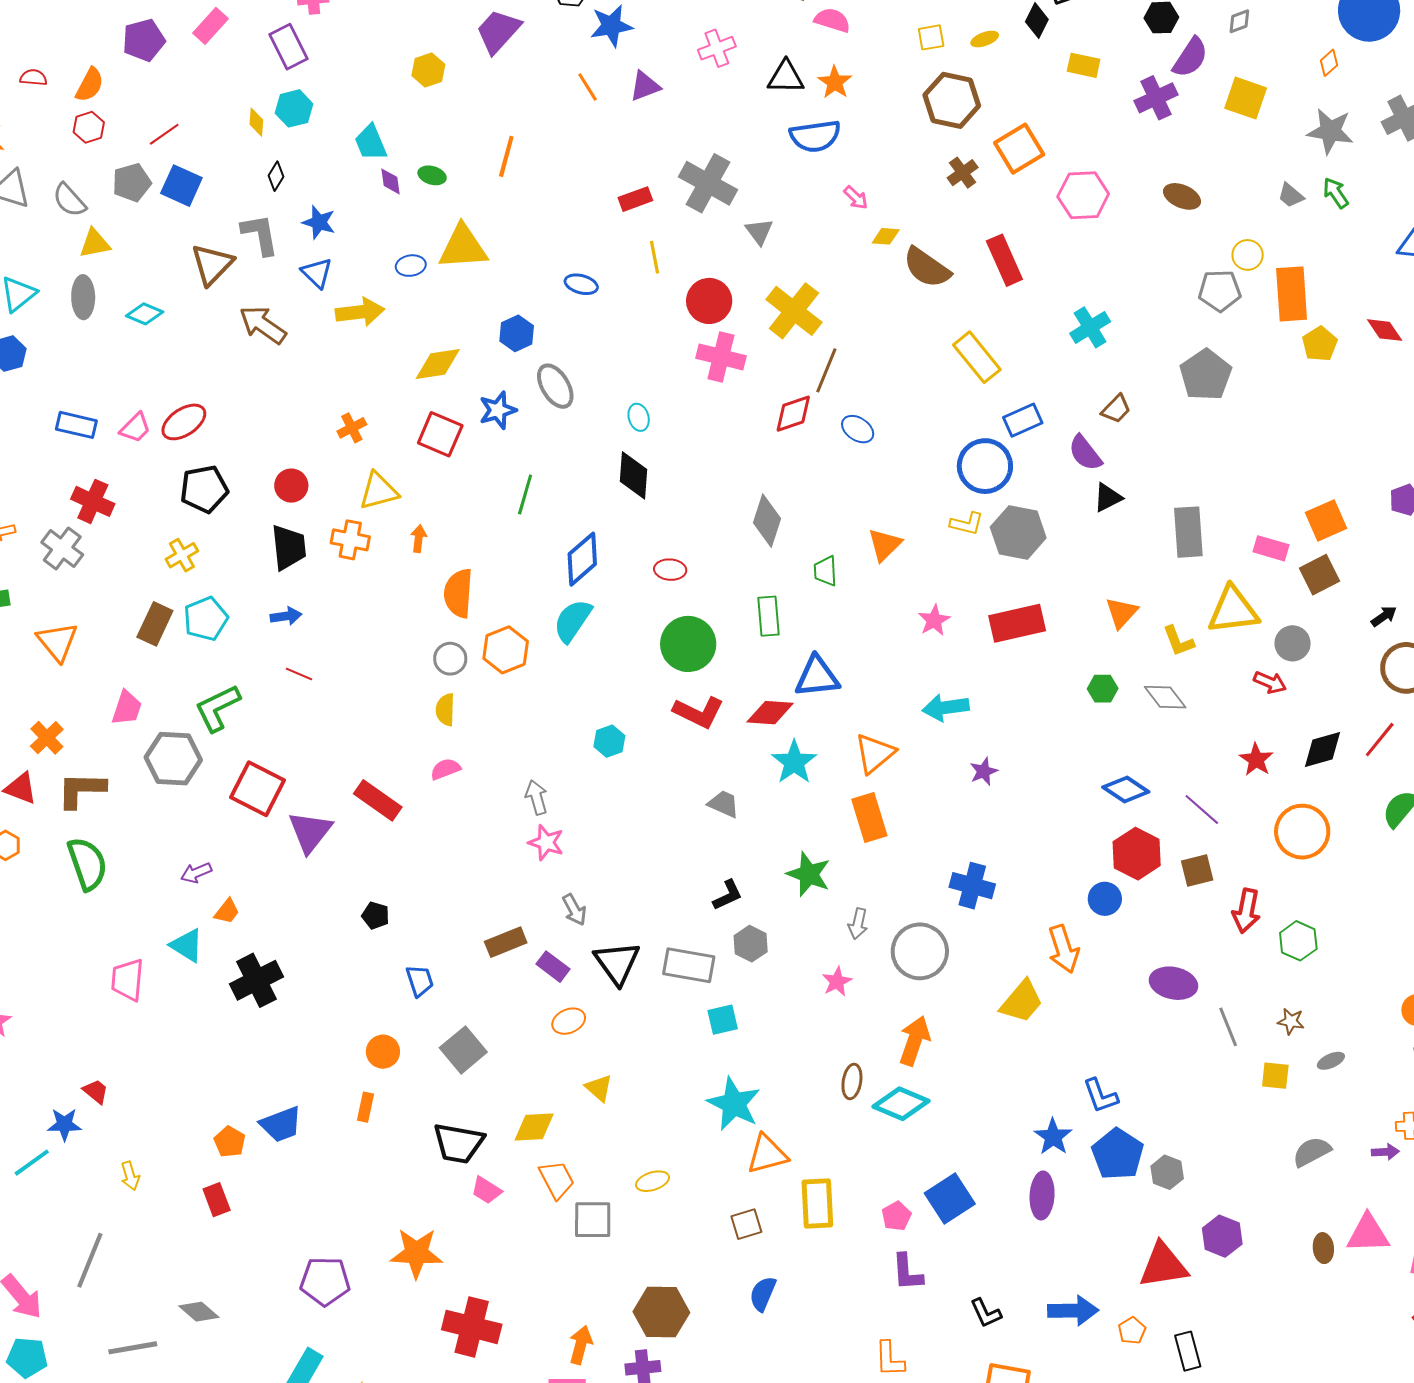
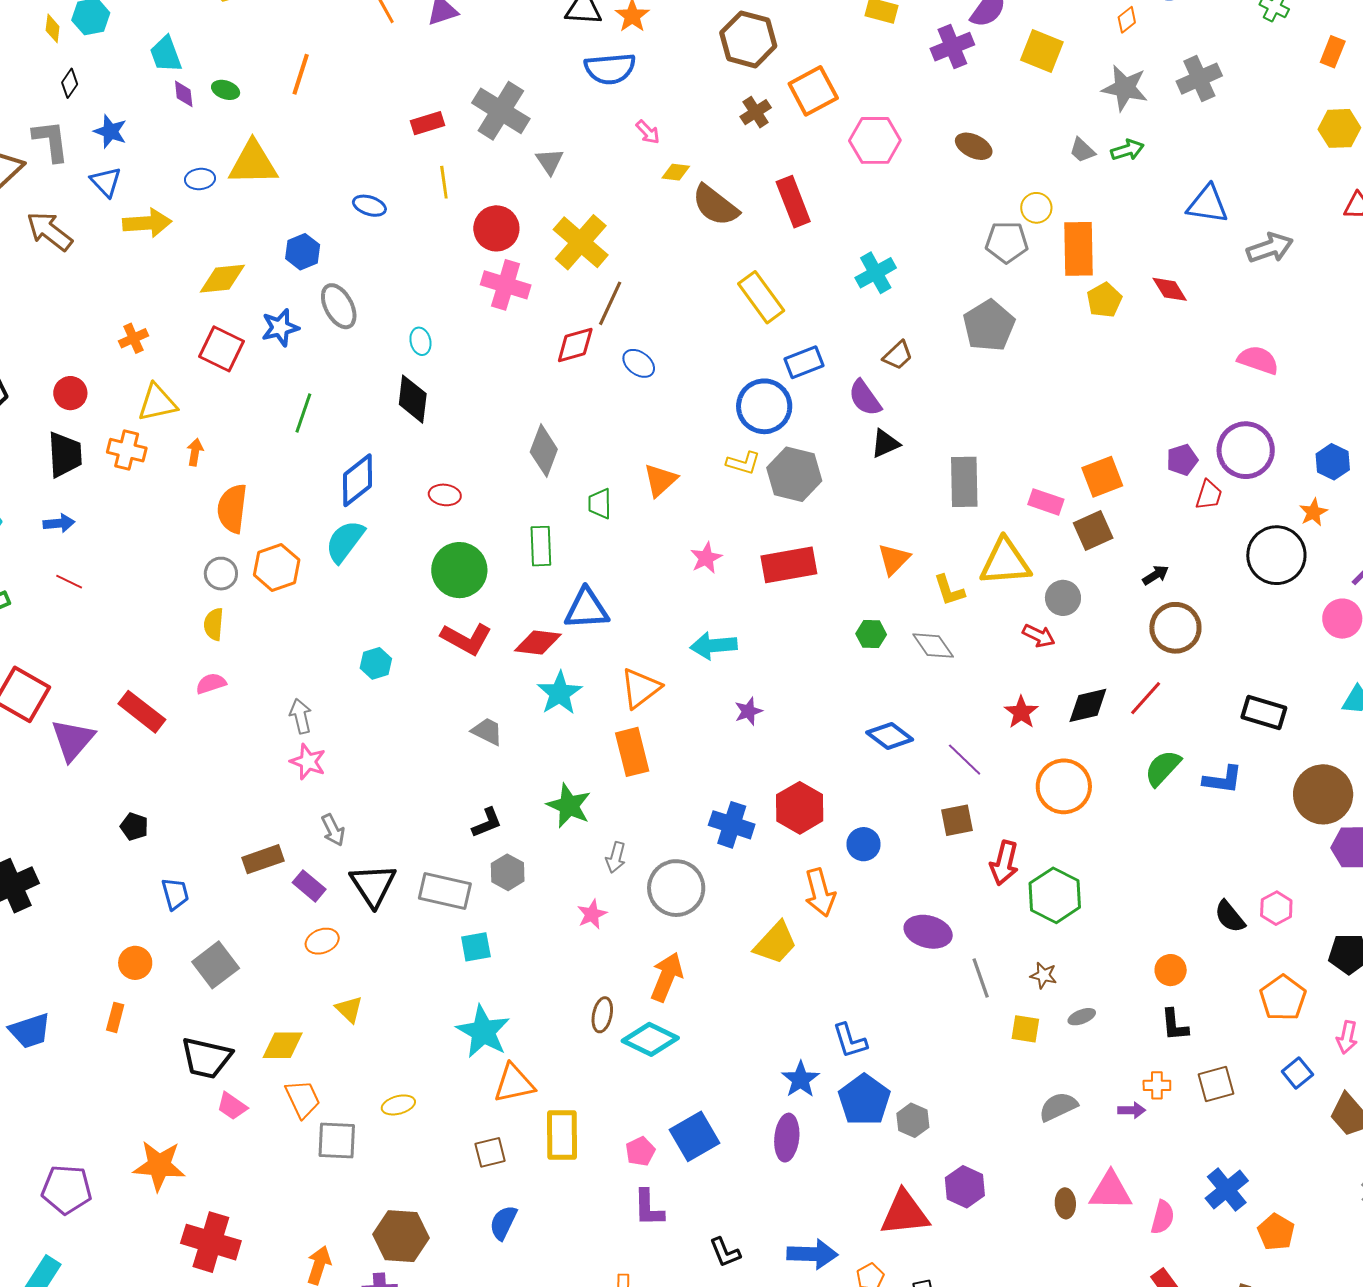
green arrow: (1336, 193) -> (1127, 150), turned 104
red hexagon: (1137, 854) -> (800, 808), moved
green hexagon: (1298, 941) -> (1055, 895), size x1.4

